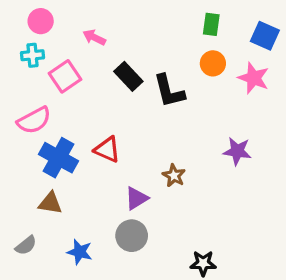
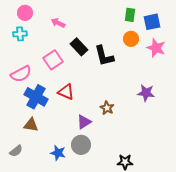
blue square: (265, 36) -> (152, 22), moved, turned -36
pink square: (65, 76) -> (53, 60), moved
blue star: (80, 252) -> (58, 153), moved

